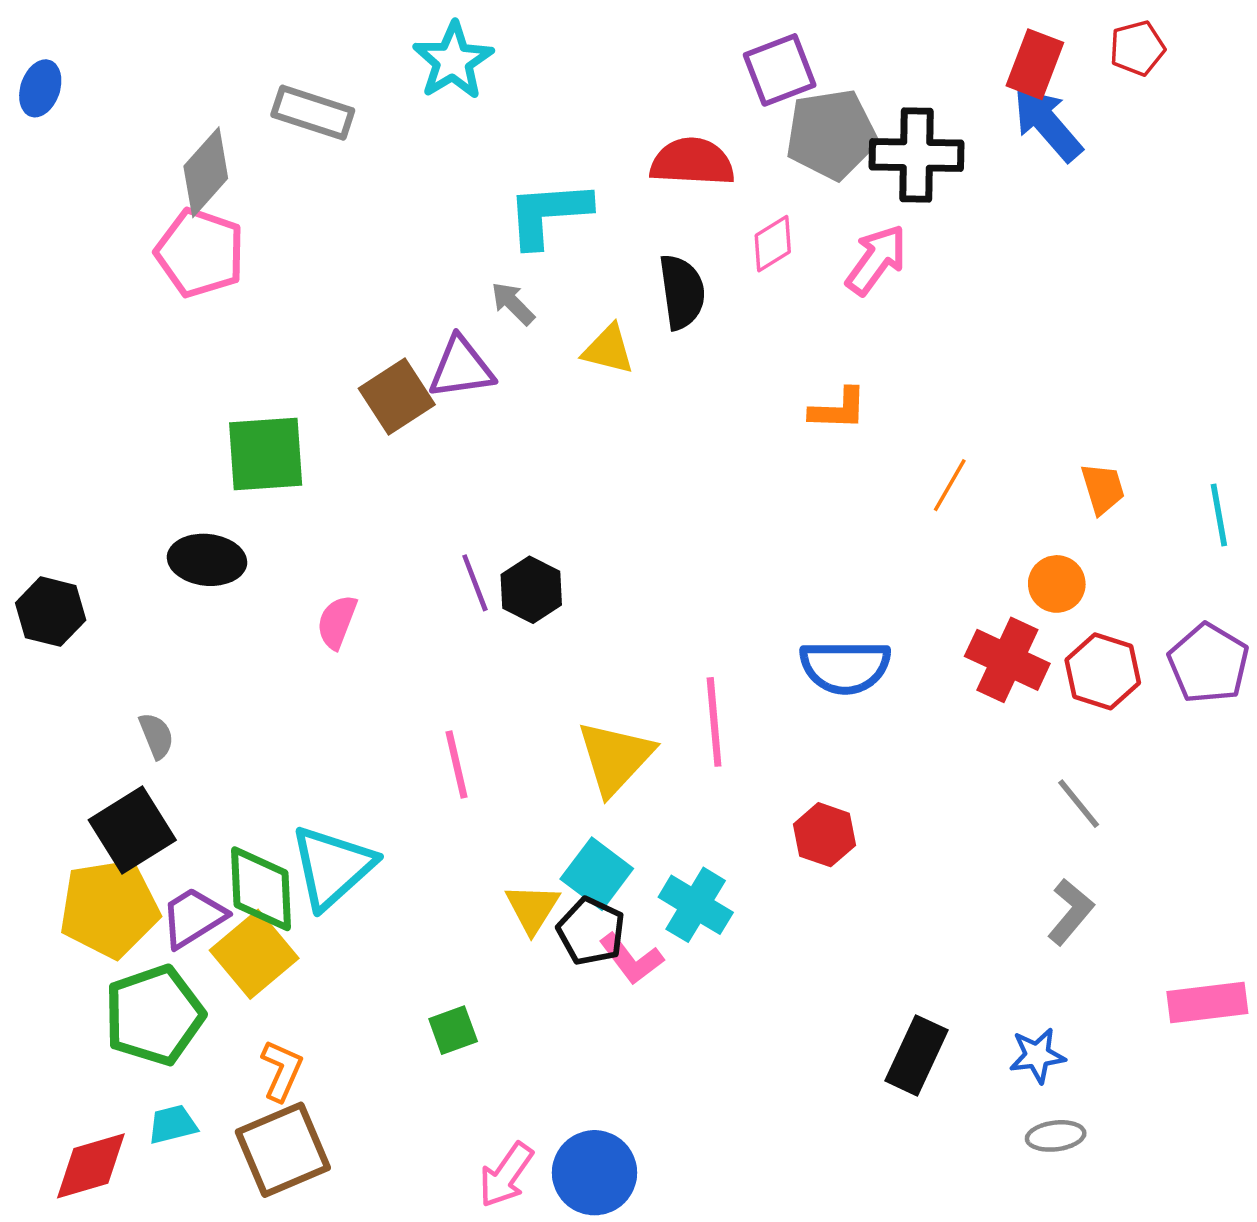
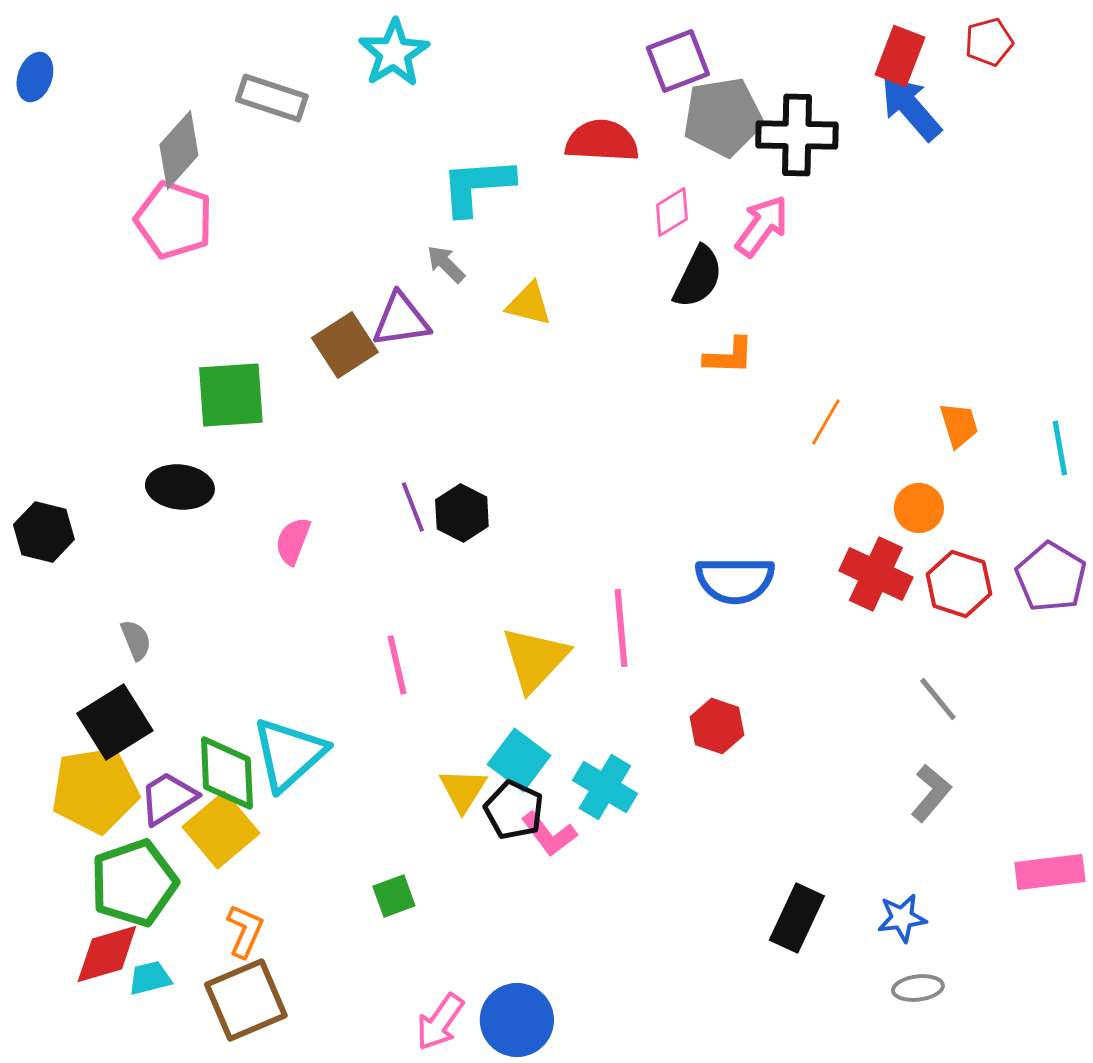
black semicircle: (682, 292) -> (698, 277), moved, turned 34
red diamond: (91, 1166) -> (107, 954), moved

